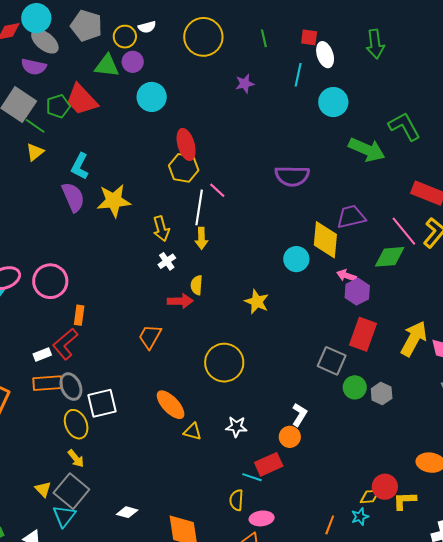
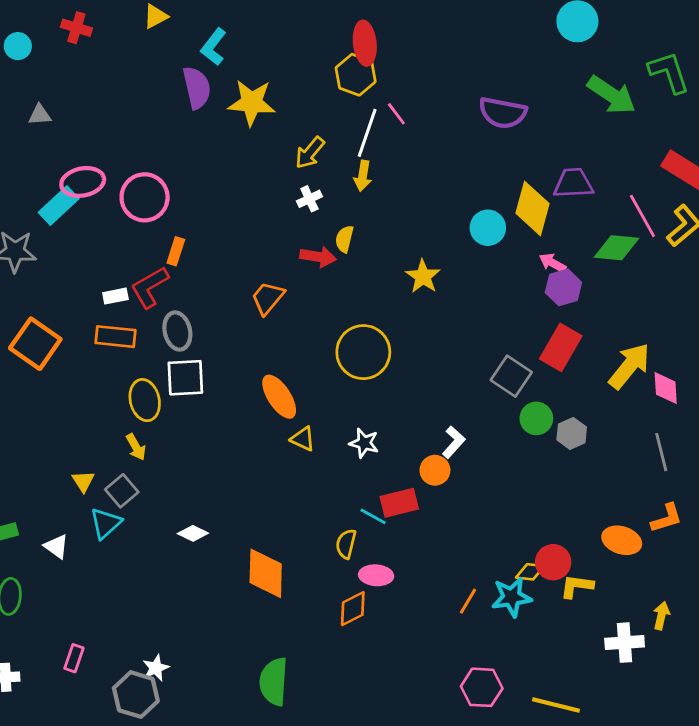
yellow arrow: (161, 229) -> (310, 153), turned 45
gray ellipse: (71, 387) -> (177, 331), moved
gray square: (71, 491) -> (122, 491), size x0.7
cyan star: (360, 517) -> (512, 597), size x1.6

